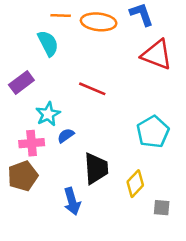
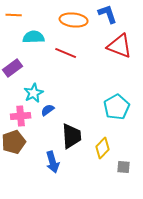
orange line: (61, 16) -> (14, 15), moved
cyan semicircle: (48, 43) -> (34, 37), turned -65
red line: (92, 89) -> (66, 53), moved

